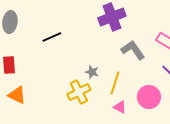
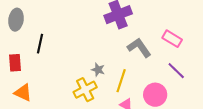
black line: (52, 37) -> (40, 44), moved, turned -54

